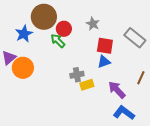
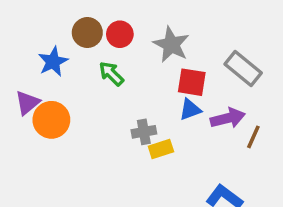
brown circle: (44, 17) -> (87, 33), size x0.7
gray star: (93, 24) -> (171, 45), size x1.5
red circle: (64, 29) -> (120, 34), moved
purple arrow: (117, 90) -> (228, 118), moved, turned 120

